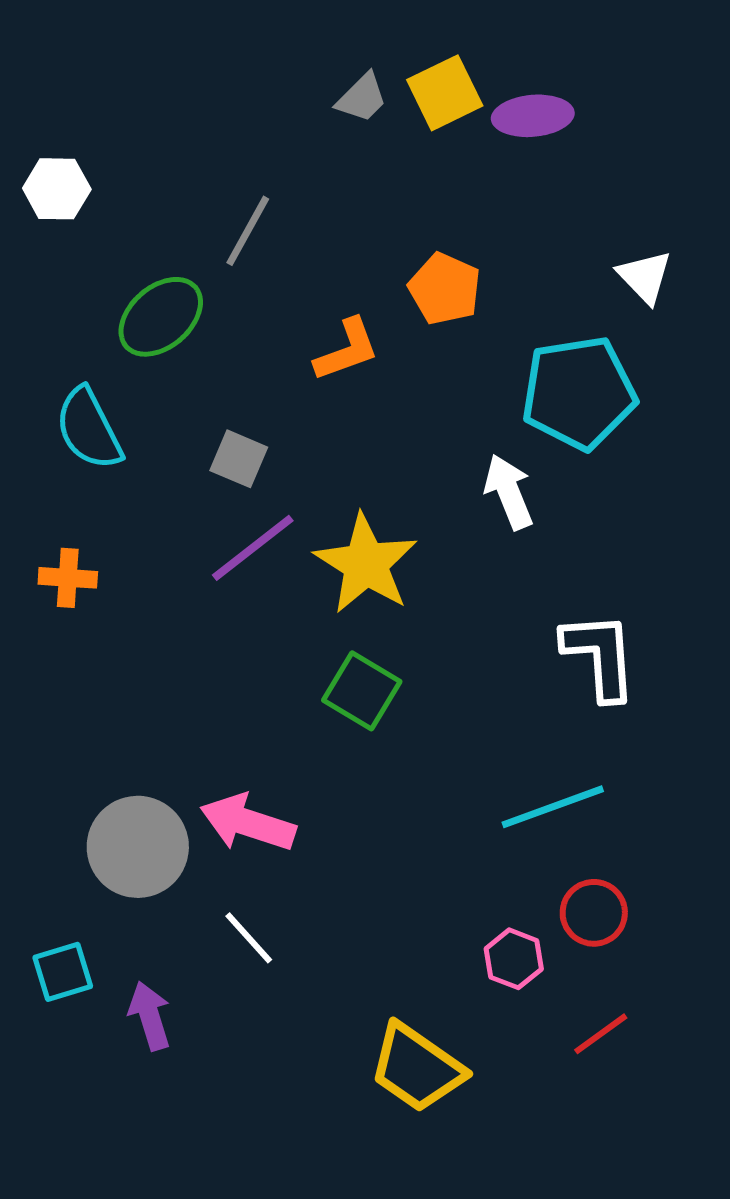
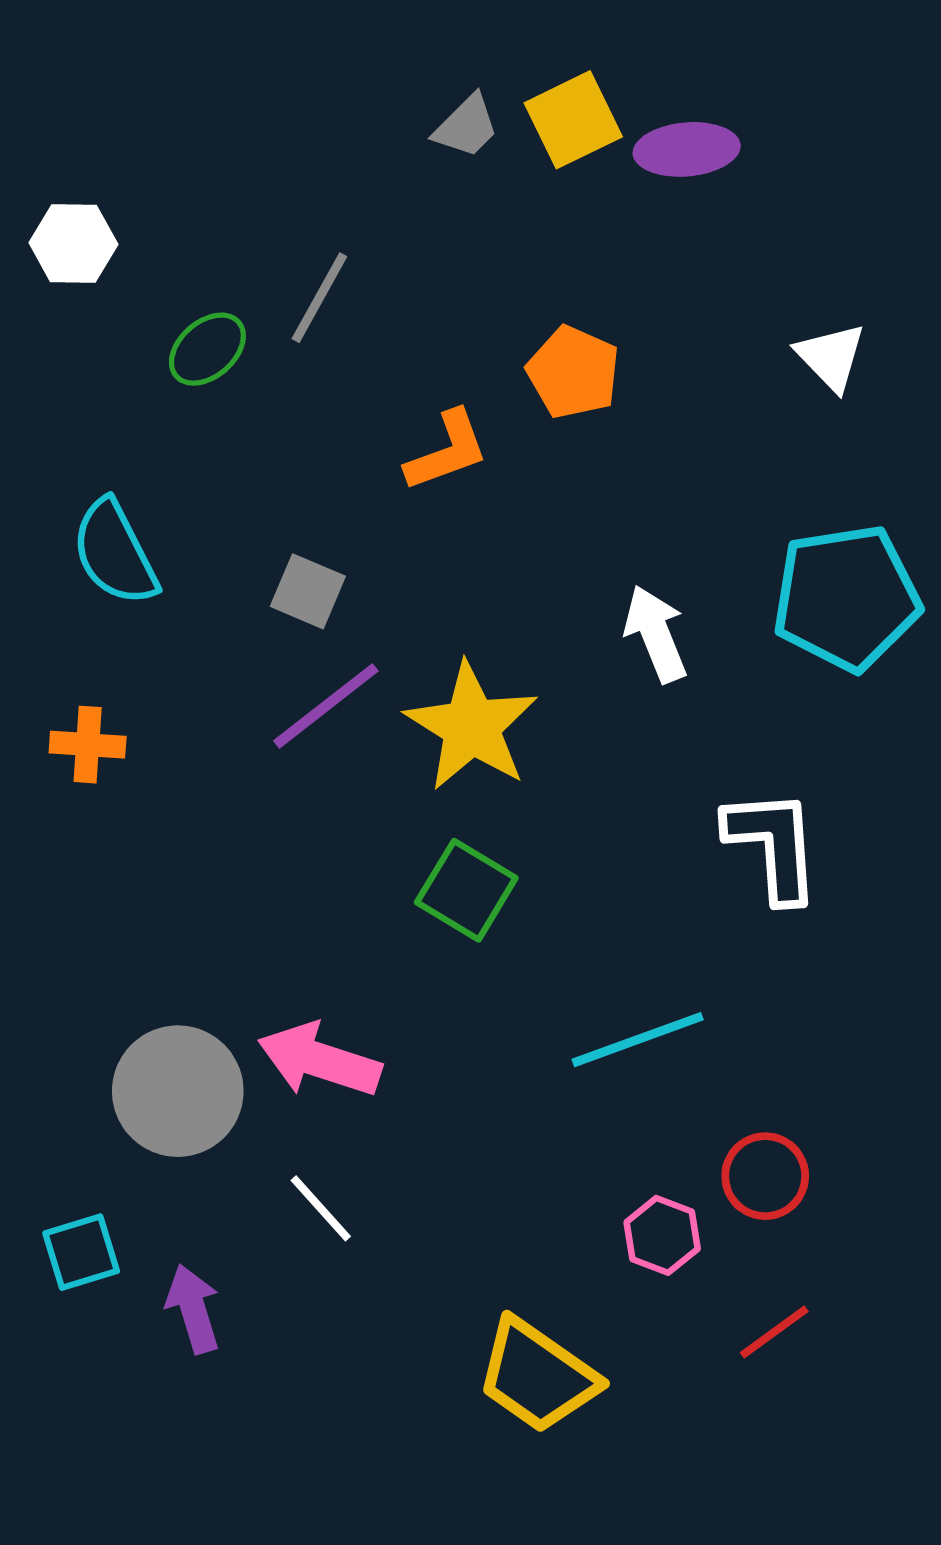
green ellipse: (161, 317) -> (207, 349), moved, size x0.7
cyan pentagon: (579, 393) -> (846, 598), moved
cyan line: (553, 807) -> (638, 1040), moved

